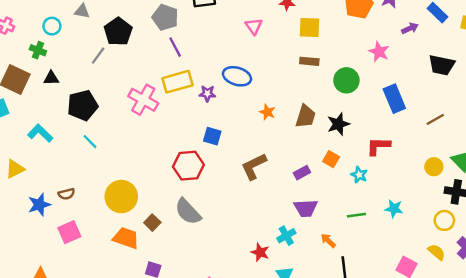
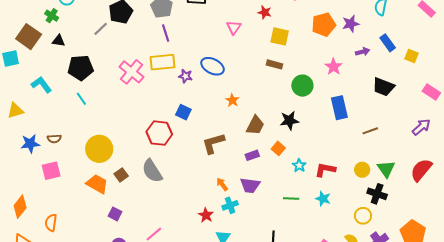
brown trapezoid: (306, 116) -> (255, 125), moved
red L-shape: (378, 146) -> (325, 170), moved
orange arrow: (328, 241) -> (222, 184), moved

